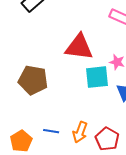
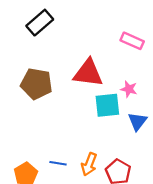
brown pentagon: (33, 80) -> (37, 84), moved

